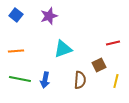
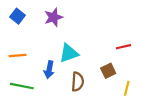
blue arrow: (45, 80) -> (49, 70), moved
brown semicircle: (80, 80) -> (78, 82), moved

